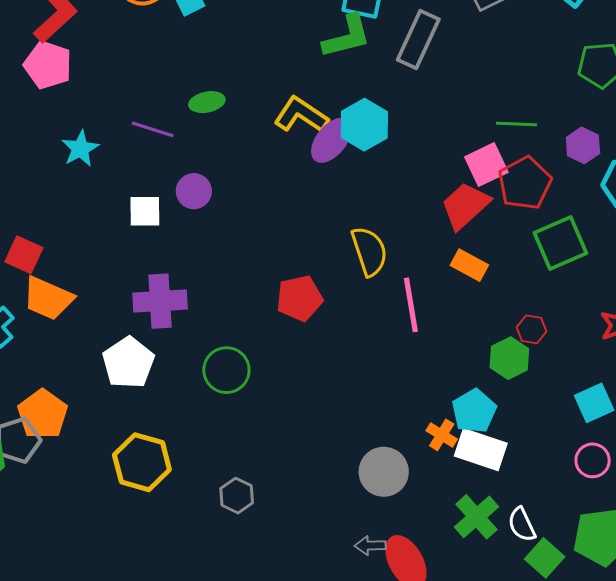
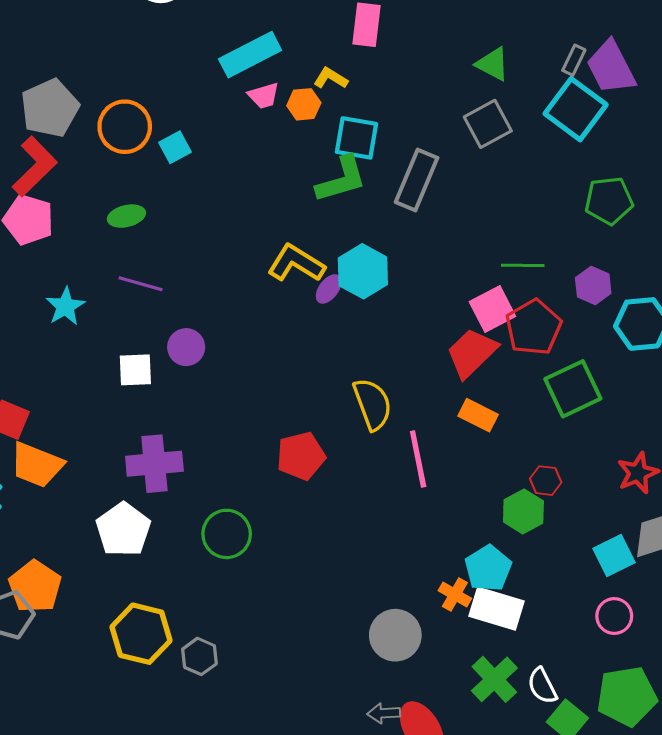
green ellipse: (207, 102) -> (126, 216), moved
purple ellipse: (331, 140) -> (329, 289), size x0.6
gray hexagon: (237, 496) -> (199, 656), moved

